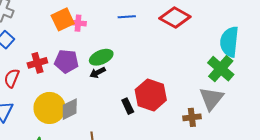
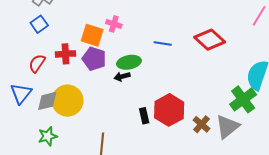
blue line: (127, 17) -> (163, 44), moved
orange square: (63, 19) -> (92, 35), moved, turned 30
gray diamond: (70, 109) -> (47, 101), moved
brown cross: (192, 117) -> (202, 124), moved, turned 36

